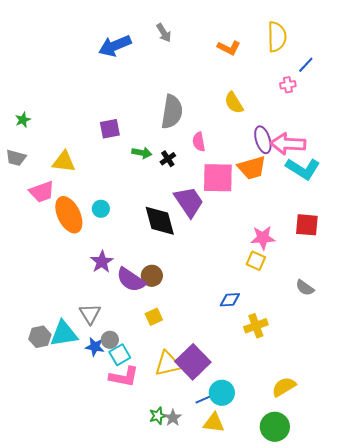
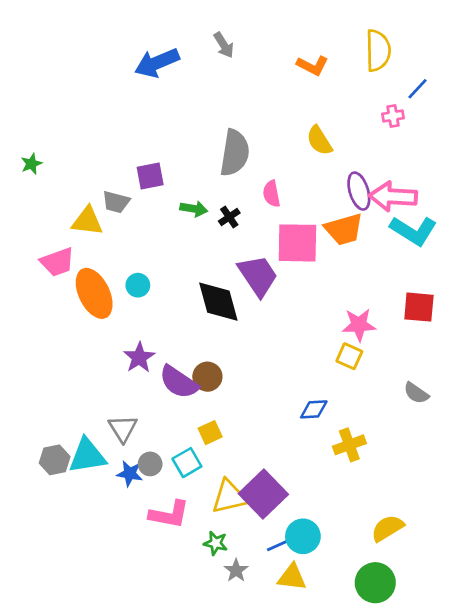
gray trapezoid: (16, 158) -> (116, 202), moved
cyan square: (120, 355) -> (187, 463), moved
green star: (158, 416) -> (216, 543), moved, turned 30

